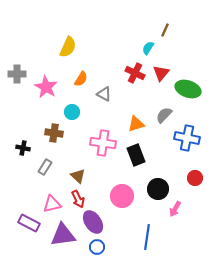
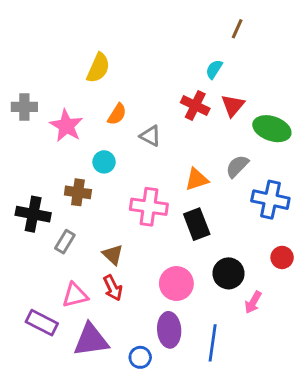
brown line: (165, 30) -> (237, 29), moved
black cross: (23, 148) -> (33, 214), size x1.6
purple ellipse: (93, 222) -> (169, 330), moved, turned 30

